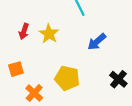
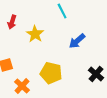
red arrow: (24, 31) -> (12, 22), moved

